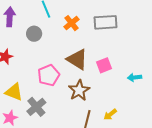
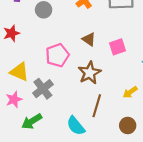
brown triangle: (77, 59) -> (89, 39), size x0.6
yellow arrow: (110, 115) -> (130, 92), moved

